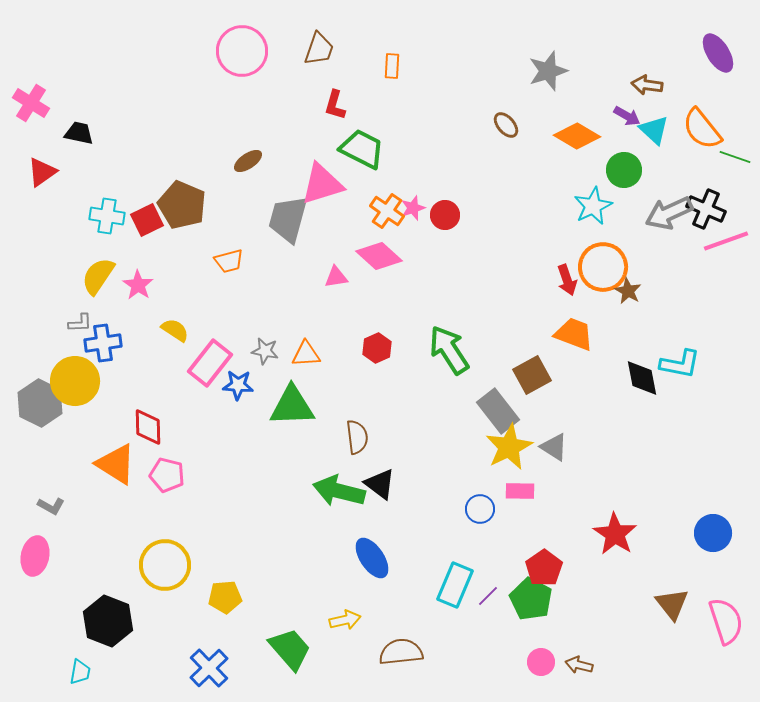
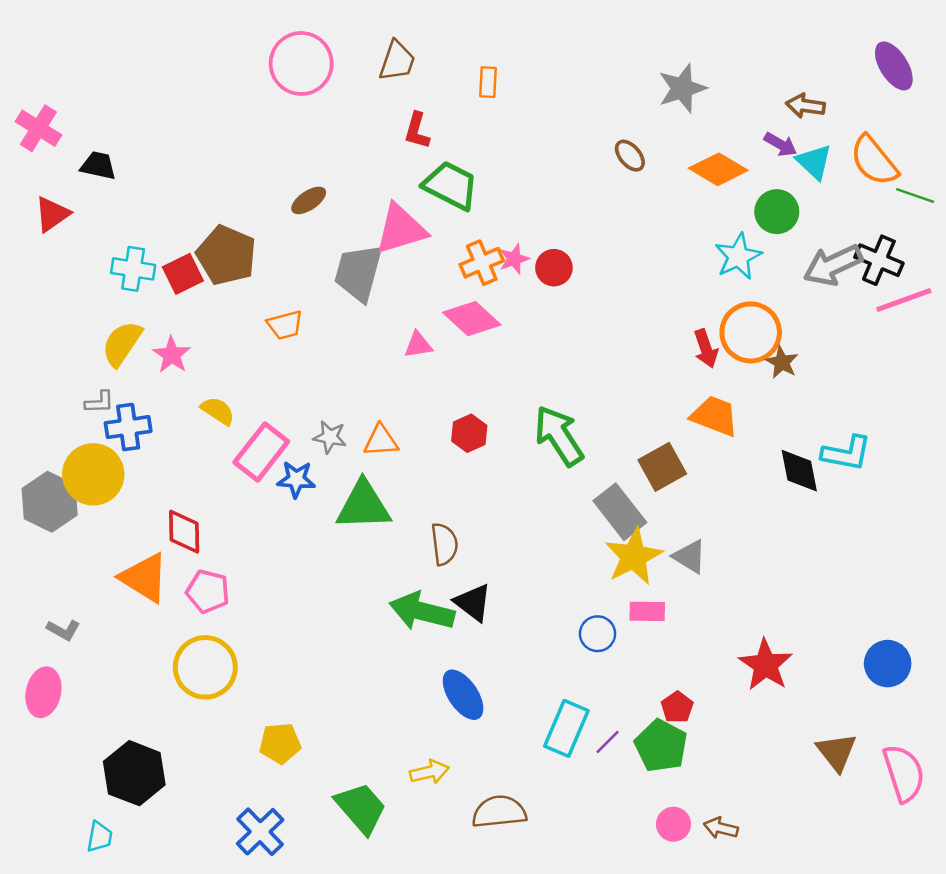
orange cross: (387, 211) -> (482, 263), turned 32
yellow circle: (165, 565) -> (205, 667), moved
red pentagon: (544, 568) -> (677, 707), size x0.7

